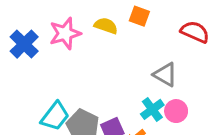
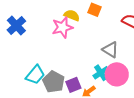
pink star: (65, 33) -> (62, 27), moved
pink circle: (176, 111) -> (117, 74), size x1.5

